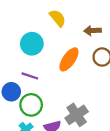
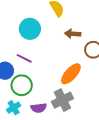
brown arrow: (92, 31) -> (73, 34), moved
orange ellipse: (69, 59) -> (71, 74), moved

